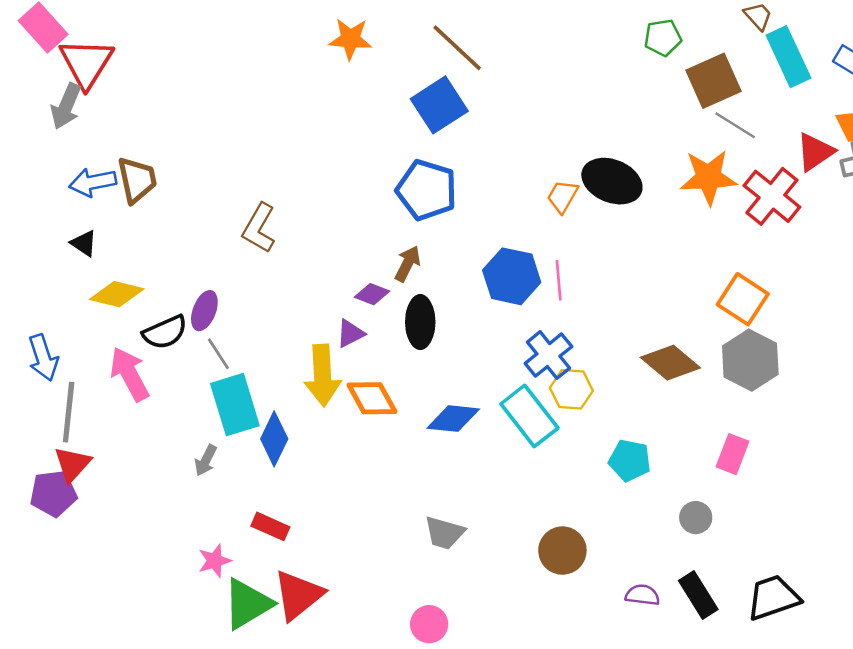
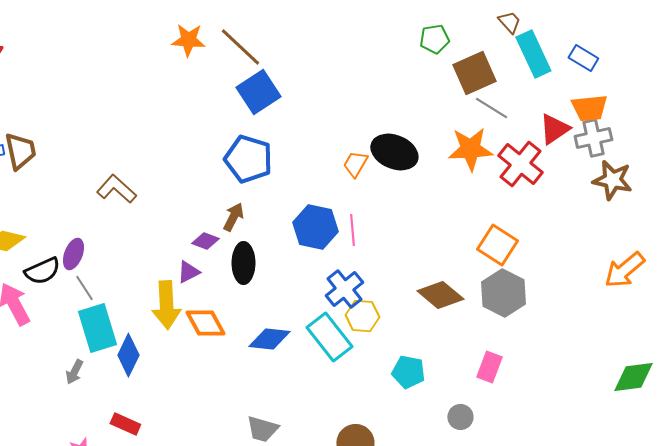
brown line: (457, 48) -> (240, 47), moved
brown L-shape: (259, 228) -> (116, 189), turned 102

